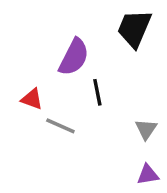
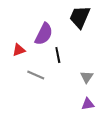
red triangle: (32, 99) -> (19, 50), moved, turned -40

